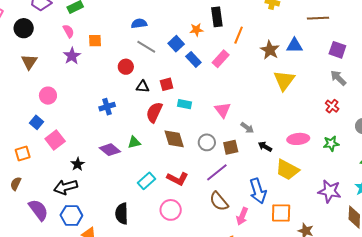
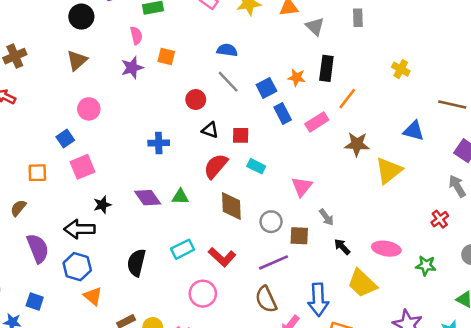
brown star: (270, 50) -> (357, 144), moved, turned 30
black semicircle: (122, 214) -> (136, 263), moved

